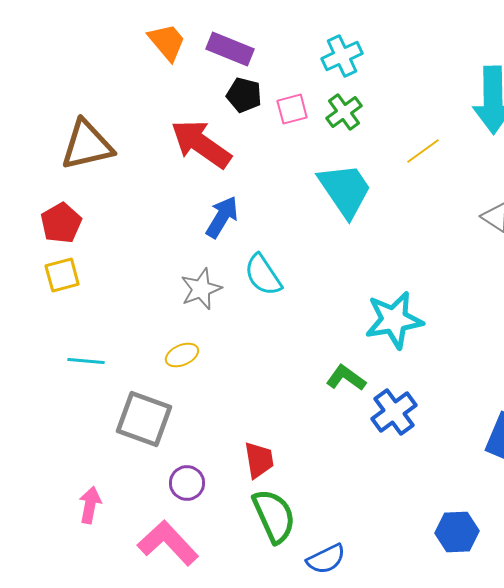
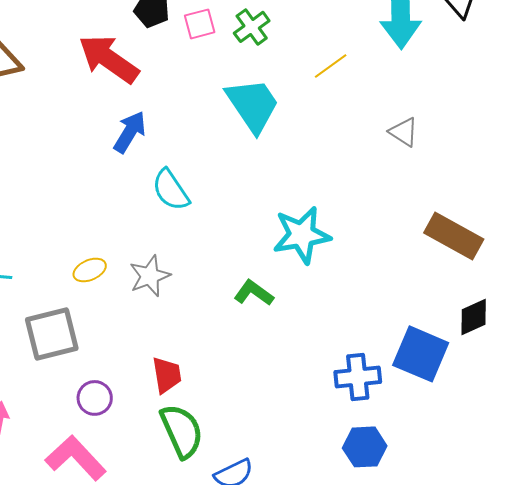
gray star: (201, 289) -> (150, 276), moved
blue cross: (394, 412) -> (358, 377), moved, turned 30
gray square: (144, 419) -> (52, 334), turned -34

